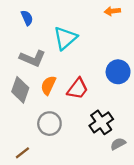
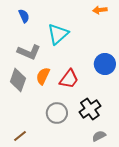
gray circle: (49, 124) -> (57, 113), moved
gray semicircle: (118, 144) -> (99, 136), moved

